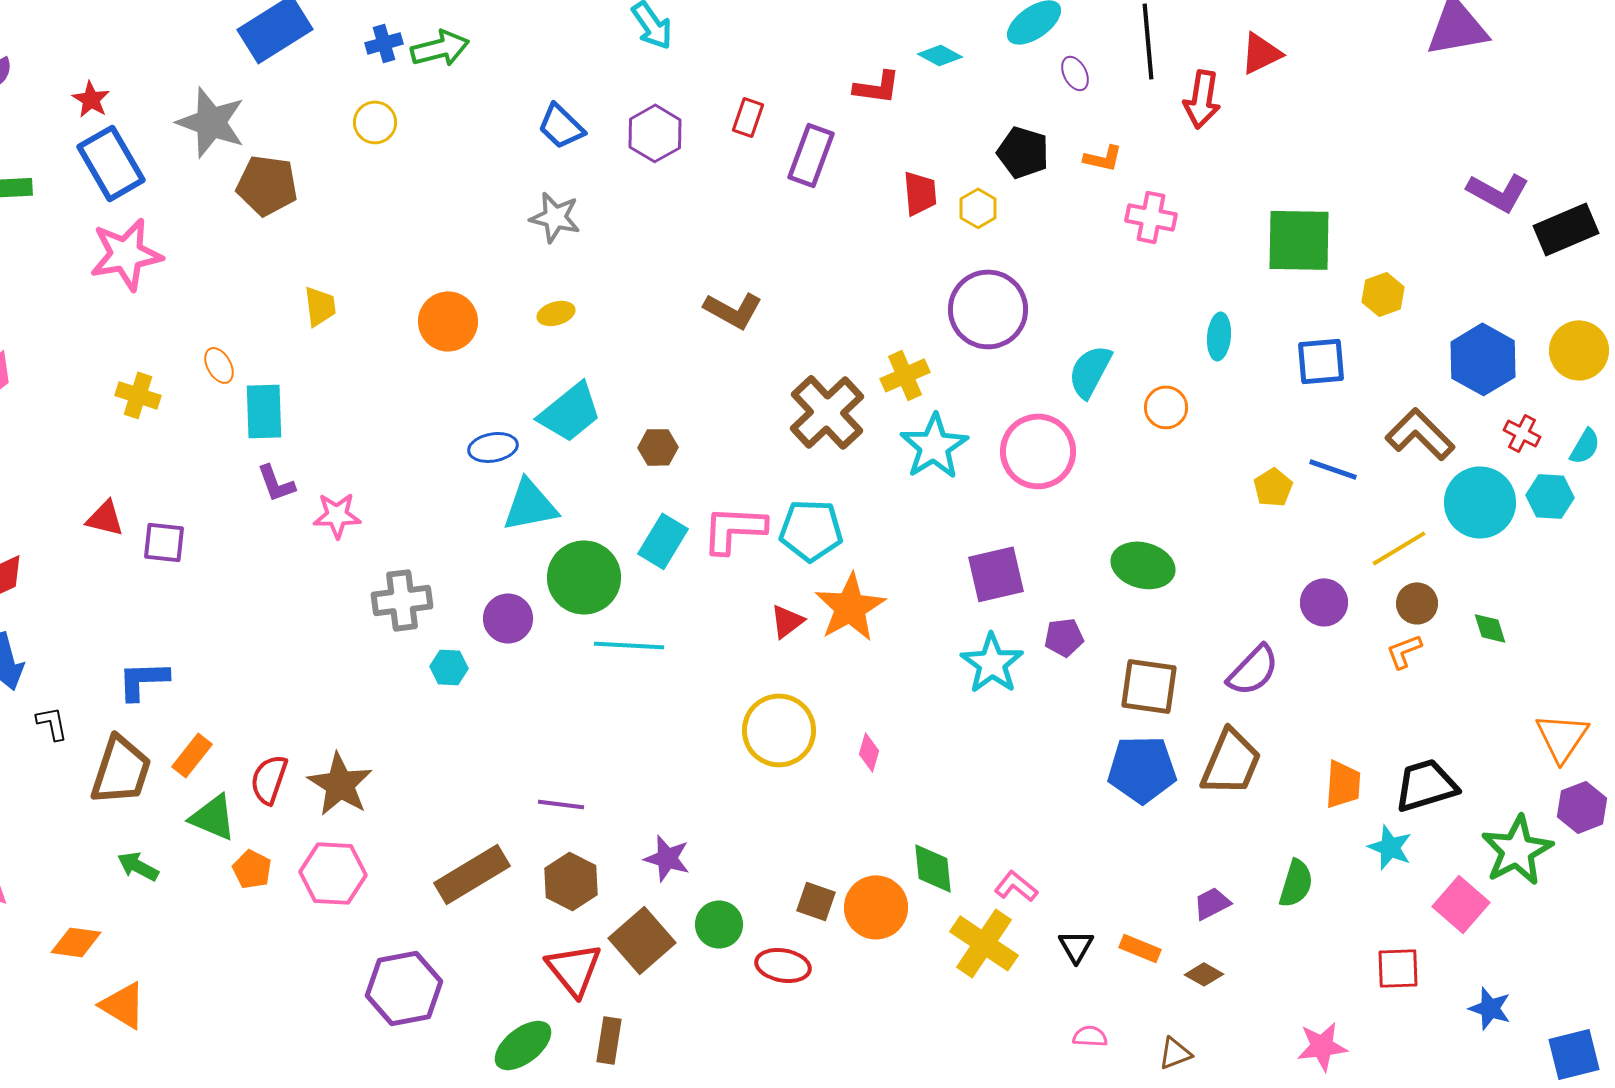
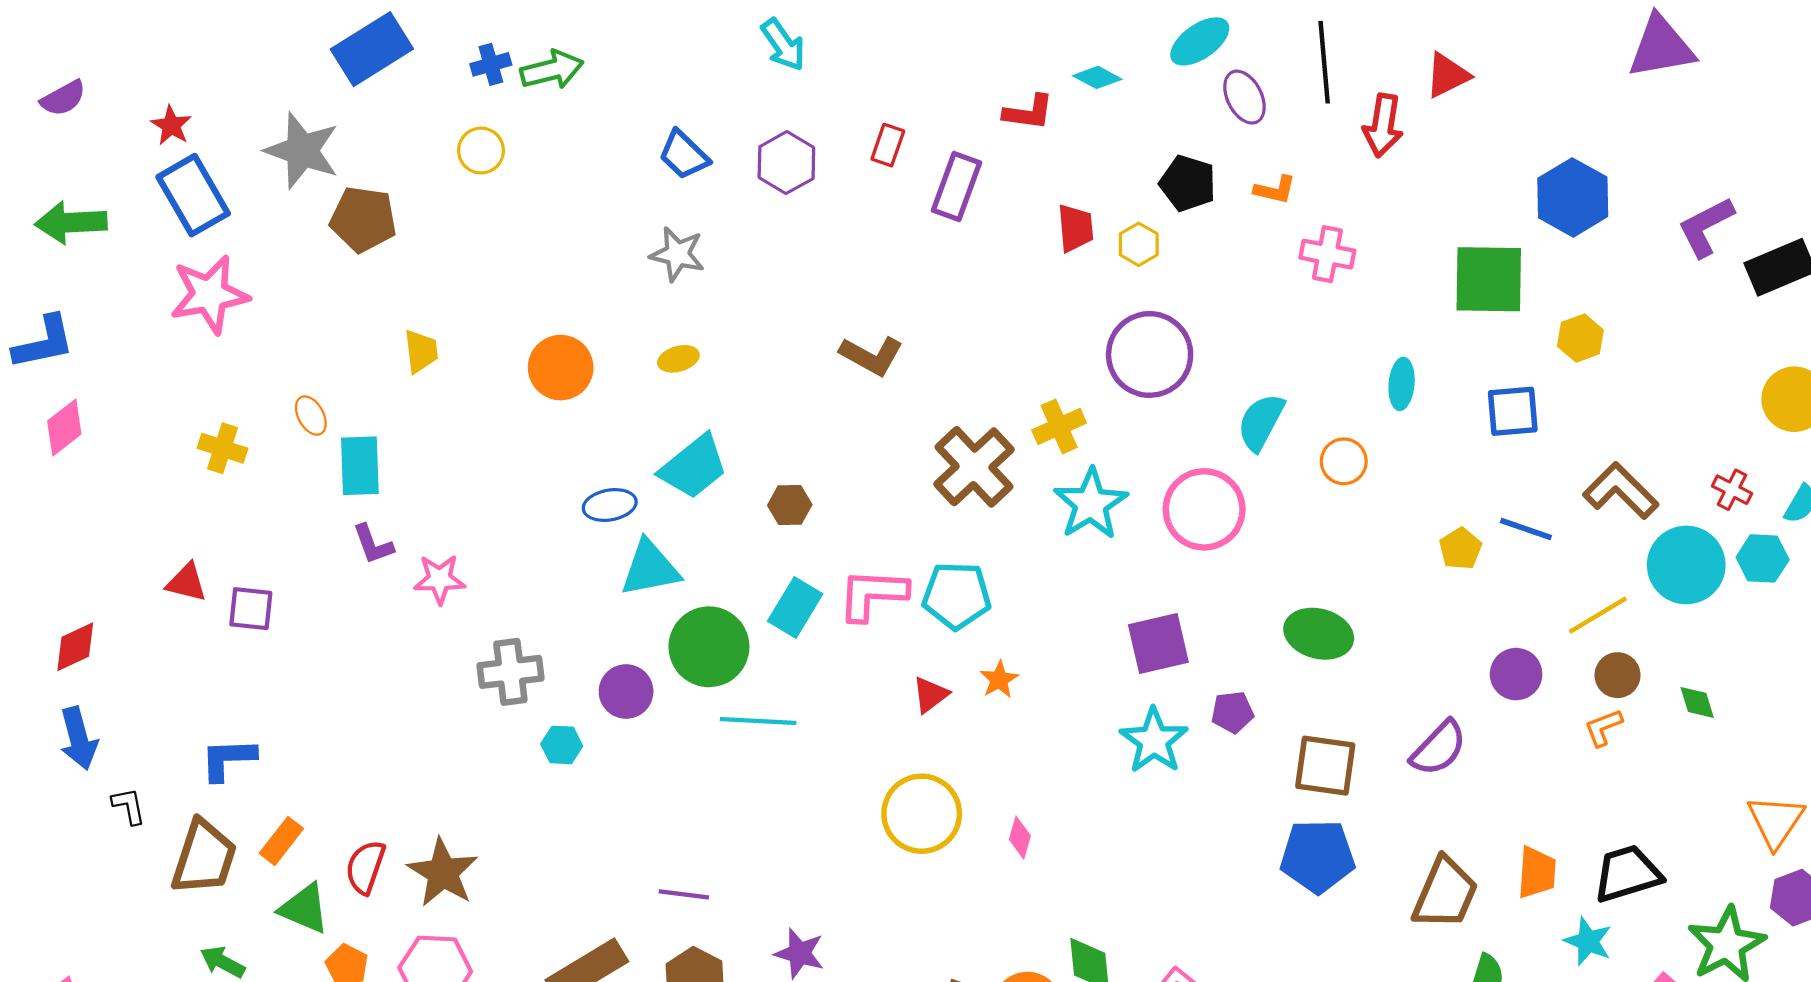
purple ellipse: (1075, 73) -> (1244, 97), size x1.4
purple L-shape: (1498, 192) -> (1706, 227), turned 124
blue hexagon: (1483, 359) -> (1573, 197), moved
orange star: (850, 607) -> (999, 680), size x0.5
brown trapezoid: (1231, 762) -> (1445, 893), moved

